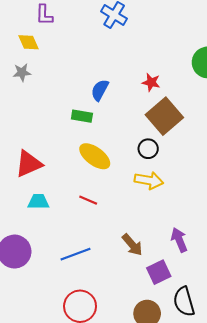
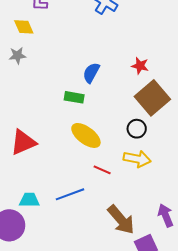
red line: (88, 200) -> (102, 170), moved
cyan trapezoid: (38, 202) -> (29, 200), moved
brown arrow: (132, 245) -> (121, 220), size x1.4
blue line: (76, 254) -> (70, 194), moved

